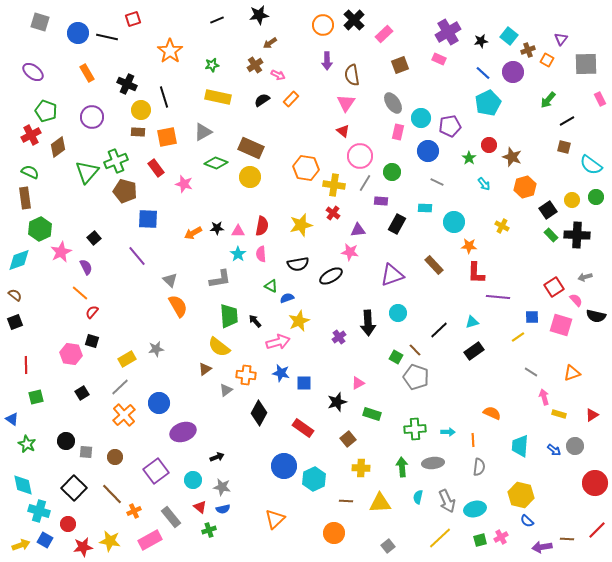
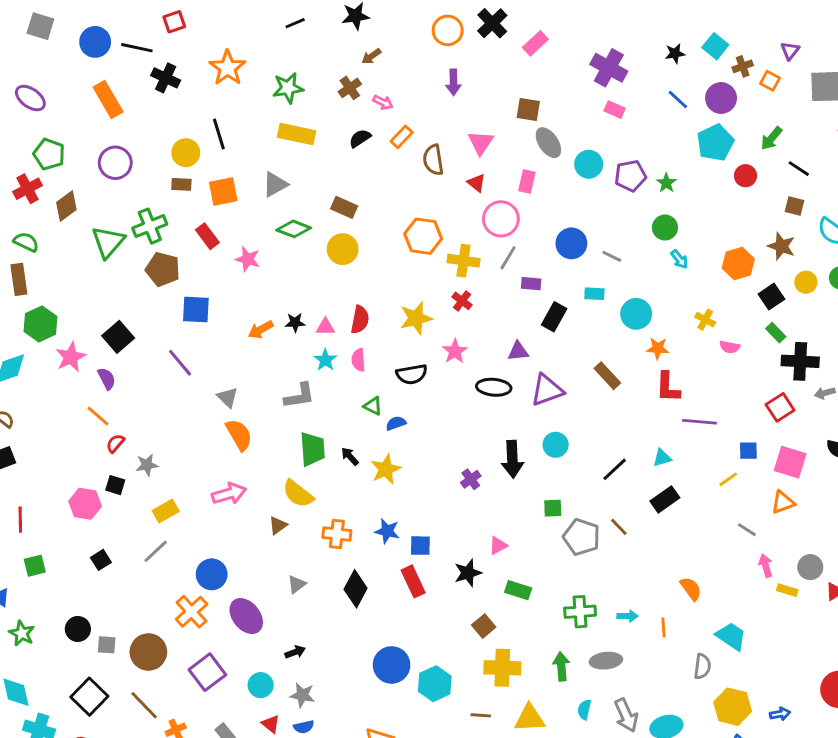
purple cross: (448, 32) -> (609, 68), moved, turned -30
pink rectangle: (439, 59) -> (615, 110), moved
green star: (212, 65) -> (288, 88), size x1.5
brown square: (400, 65) -> (528, 110), moved, turned 30
orange rectangle: (87, 73) -> (108, 99), size x1.4
brown semicircle: (352, 75) -> (433, 160), moved
black cross: (127, 84) -> (166, 78), moved
cyan pentagon: (488, 103) -> (715, 143), moved
black line: (567, 121) -> (799, 169), turned 63
pink rectangle: (398, 132) -> (527, 181), moved
red circle: (489, 145) -> (746, 176), moved
brown rectangle: (251, 148) -> (344, 207), size x0.7
blue circle: (428, 151) -> (571, 243), moved
brown star: (512, 157) -> (781, 246), moved
green star: (469, 158) -> (666, 183), moved
green circle: (392, 172) -> (665, 228), moved
purple triangle: (358, 230) -> (518, 351), moved
black cross: (577, 235) -> (800, 361), moved
black square: (94, 238) -> (118, 337), size x1.5
pink star: (350, 252) -> (455, 351), moved, turned 30
black ellipse: (331, 276) -> (494, 387), moved, turned 35
pink semicircle: (576, 300) -> (730, 347), moved, turned 144
yellow star: (299, 321) -> (386, 469), moved
pink arrow: (278, 342) -> (229, 494), moved
gray star: (156, 349) -> (147, 465), moved
brown line: (415, 350) -> (619, 527), moved
green square: (396, 357) -> (553, 508), turned -32
orange triangle: (572, 373) -> (783, 502), moved
gray triangle: (226, 390) -> (297, 584), moved
orange semicircle: (492, 413) -> (691, 589), turned 30
orange cross: (124, 415) -> (192, 612), moved
red rectangle: (303, 428) -> (413, 581), moved, turned 30
purple ellipse: (183, 432) -> (246, 616), turned 70
cyan trapezoid: (520, 446) -> (731, 636), turned 120
gray circle: (575, 446) -> (810, 567), moved
blue arrow: (554, 450) -> (780, 714), moved, turned -48
brown circle: (115, 457) -> (148, 652), size x1.6
gray semicircle: (479, 467) -> (702, 666), moved
yellow cross: (361, 468) -> (502, 668), size x1.4

